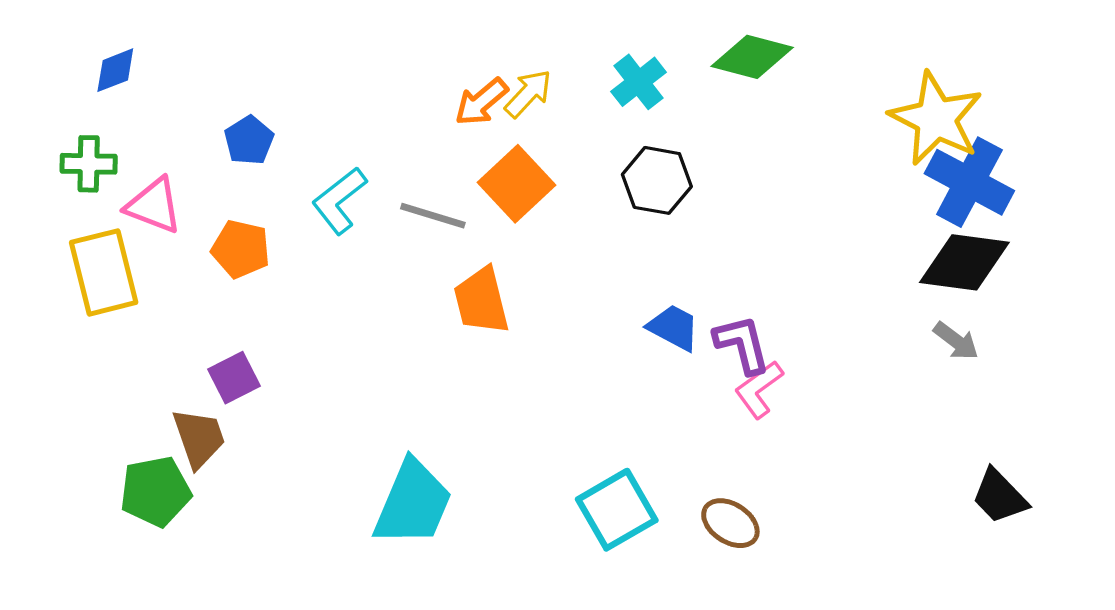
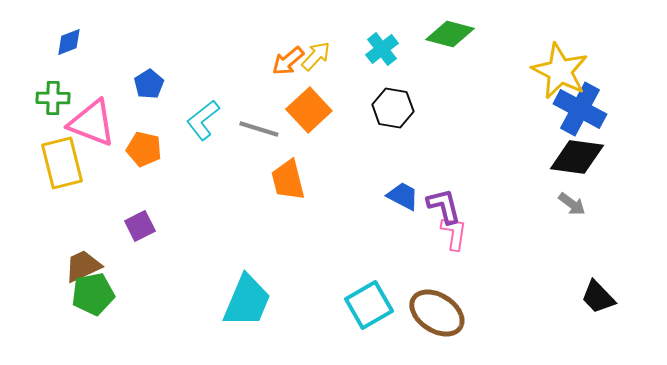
pink triangle: (154, 206) -> (92, 123), size x1.4
pink L-shape: (759, 389) -> (454, 233), turned 135
brown trapezoid: (199, 438) -> (83, 266), moved, turned -96
brown ellipse: (730, 523) -> (437, 313), size x1.6

